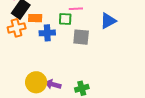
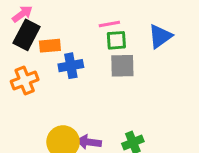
green square: (65, 19) -> (116, 40), moved
orange cross: (17, 28) -> (25, 80), moved

